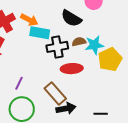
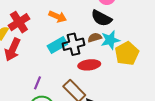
black semicircle: (71, 18) -> (101, 18), moved
orange arrow: (29, 20) -> (58, 17), moved
cyan rectangle: (40, 33) -> (57, 45), moved, turned -36

